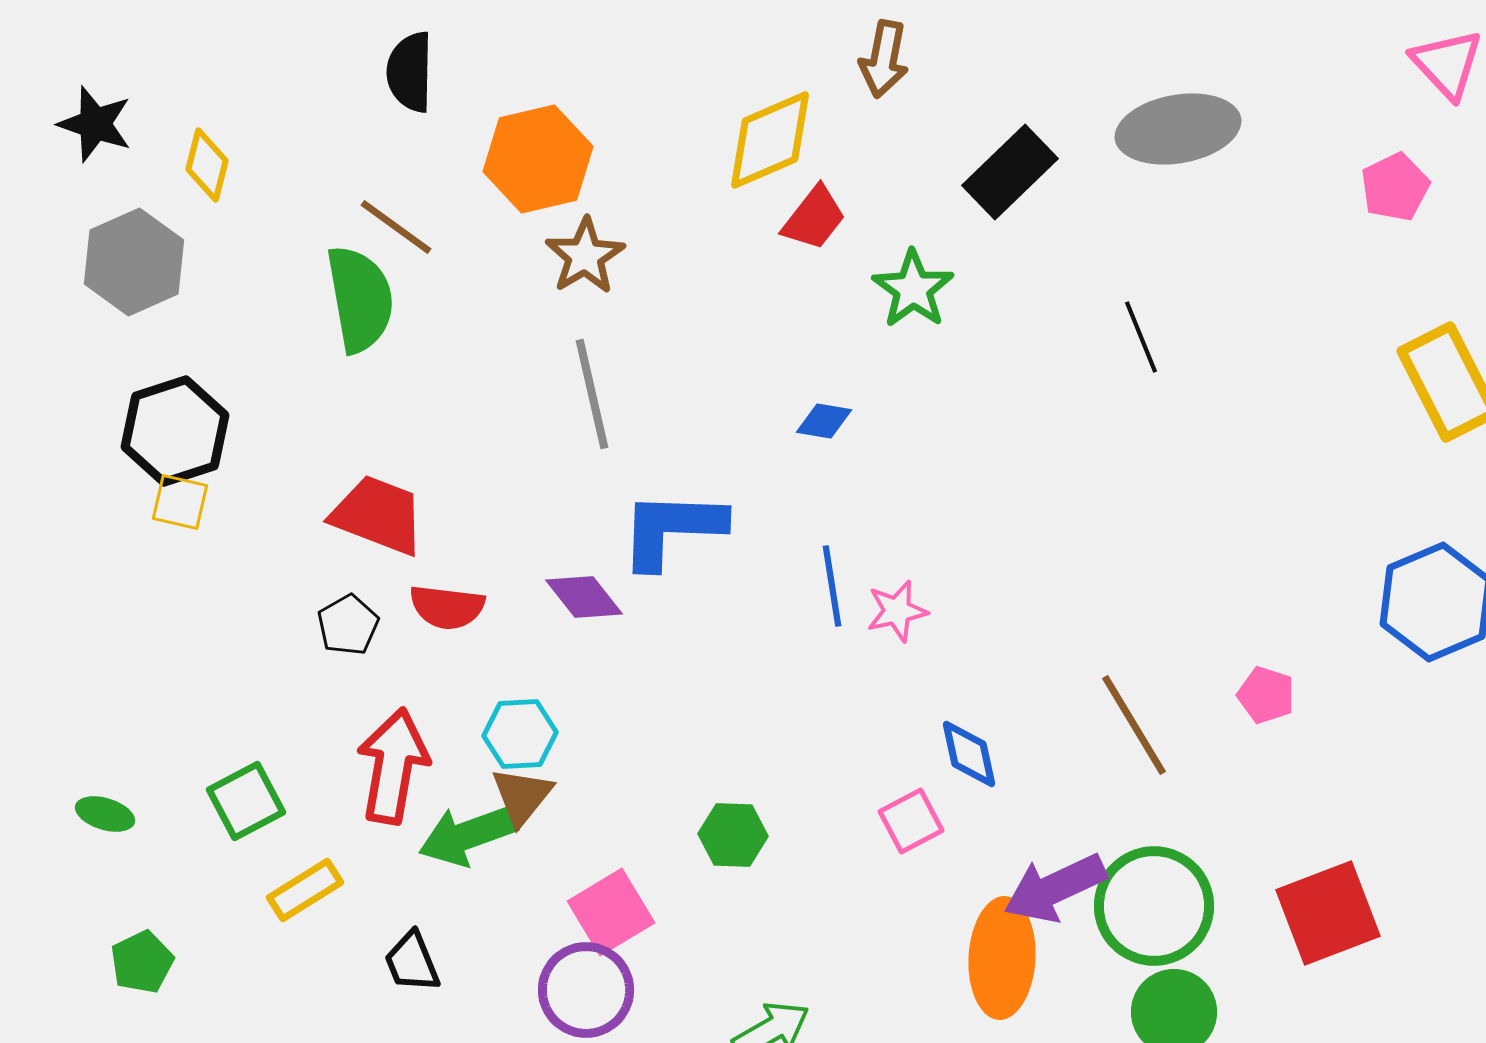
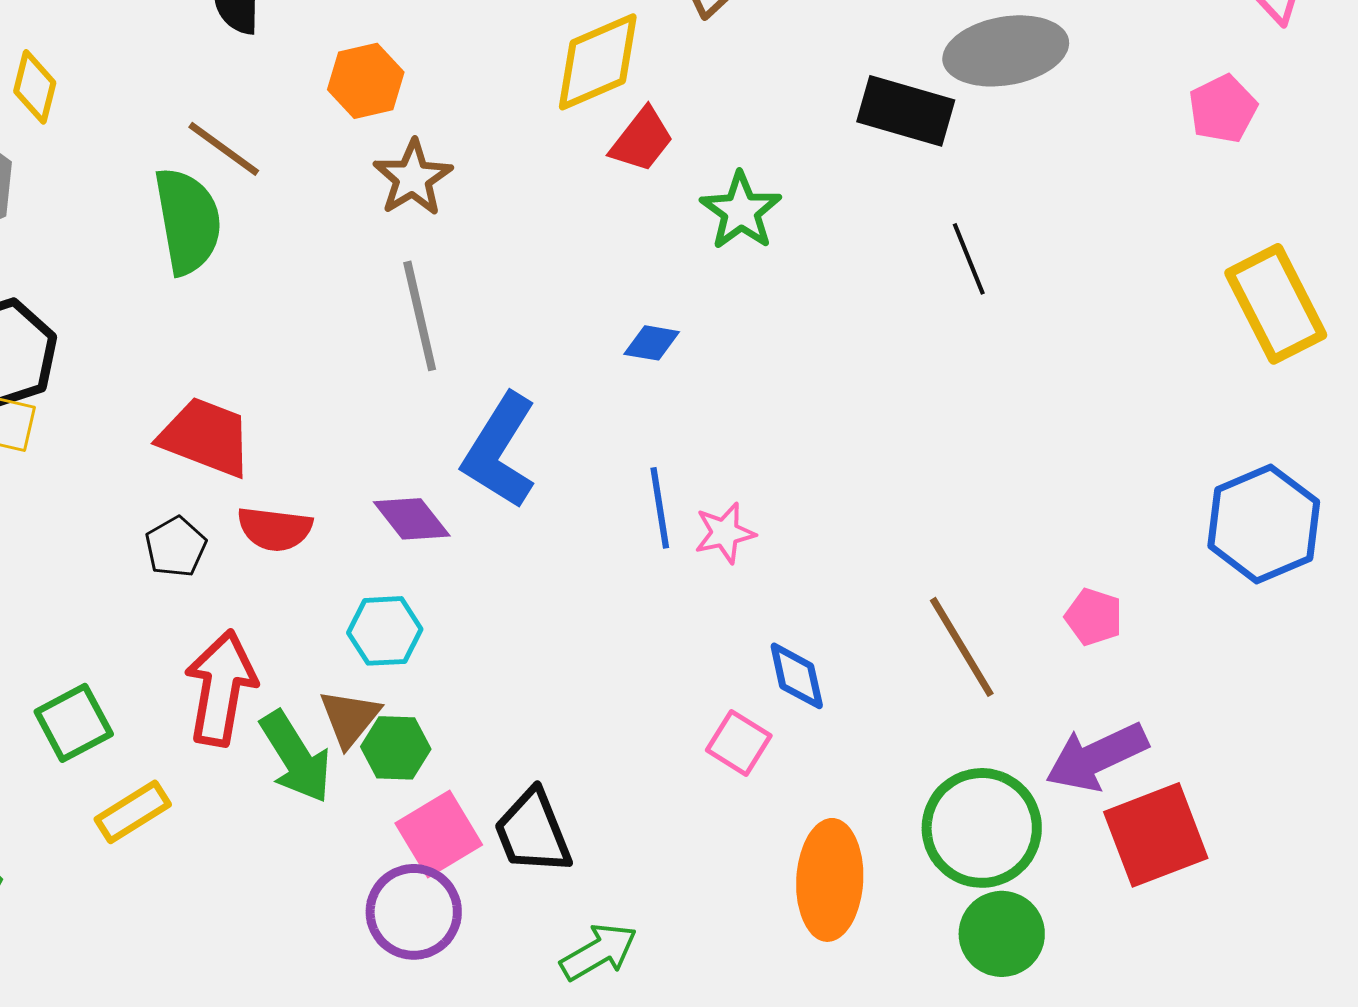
orange hexagon: (538, 159) -> (366, 81), size x0.7
black rectangle: (1010, 172) -> (906, 111), moved, turned 60
blue L-shape: (672, 529) -> (500, 451), turned -60
cyan hexagon: (520, 734) -> (385, 631), moved
pink square: (911, 821) -> (739, 743), turned -30
green arrow: (468, 835) -> (296, 757), turned -102
green hexagon: (733, 835) -> (396, 748), moved
purple arrow: (1055, 888) -> (1097, 757), moved
black trapezoid: (412, 962) -> (533, 832), moved, size x1.4

